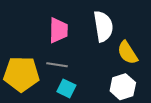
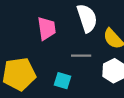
gray line: (57, 65) -> (81, 56), moved

